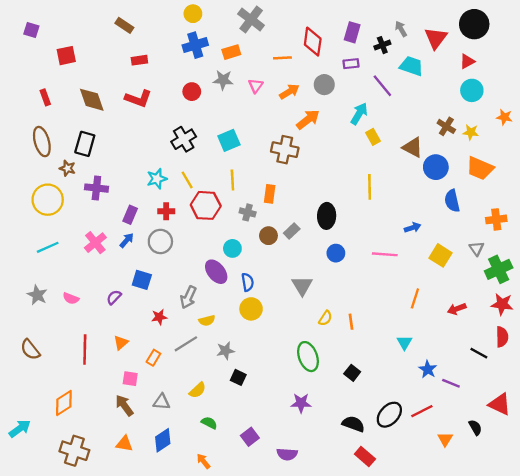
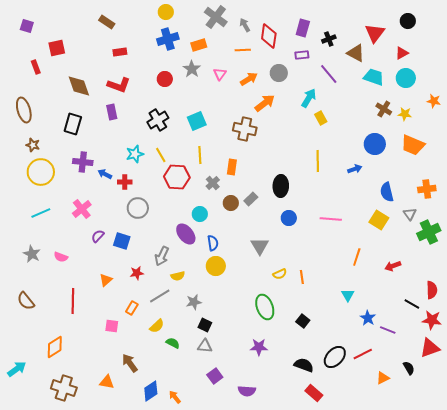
black circle: (474, 24) -> (408, 21), size x0.6
gray arrow: (401, 29) -> (245, 25), moved
cyan trapezoid: (411, 66) -> (374, 77), moved
gray star: (223, 80) -> (192, 69), turned 30
red rectangle: (45, 97) -> (36, 67), moved
brown ellipse: (42, 142) -> (24, 110), moved
brown triangle: (413, 147) -> (356, 53), moved
brown star: (67, 168) -> (33, 145), moved
blue semicircle: (452, 201) -> (387, 192), moved
red cross: (166, 211) -> (125, 182), moved
gray cross: (248, 212) -> (213, 183), turned 32
purple rectangle: (130, 215) -> (112, 112), moved, turned -35
blue arrow: (413, 228) -> (355, 169), moved
blue arrow: (127, 240) -> (105, 174), moved, turned -104
purple semicircle: (114, 297) -> (98, 236), moved
red star: (502, 304) -> (432, 320), moved
yellow semicircle: (325, 318) -> (280, 274), turned 32
orange triangle: (121, 343) -> (106, 280), moved
yellow semicircle: (198, 390) -> (157, 326), moved
gray triangle: (162, 402) -> (205, 346), moved
red triangle: (500, 404) -> (430, 348), turned -45
brown arrow: (124, 405) -> (130, 363), moved
green semicircle: (209, 423) -> (173, 343), moved
orange triangle: (445, 439) -> (383, 378), turned 32
blue diamond: (163, 440) -> (151, 391), moved

